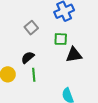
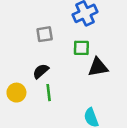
gray square: (31, 28) -> (45, 34), turned 32

